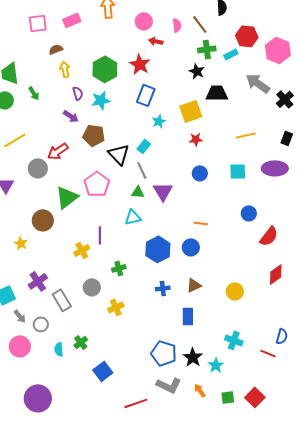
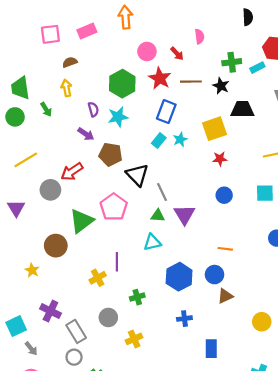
pink circle: (144, 21) -> (147, 51), moved
brown line: (200, 24) -> (191, 82), moved, turned -54
red arrow: (156, 41) -> (177, 54), turned -144
yellow arrow: (65, 69) -> (66, 88), moved
cyan rectangle: (144, 146) -> (159, 140), moved
purple cross: (38, 281) -> (50, 311), turned -30
brown triangle: (194, 285) -> (225, 296), moved
gray circle: (41, 324) -> (74, 357), moved

